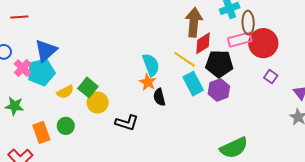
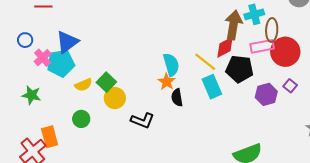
brown arrow: (194, 22) -> (233, 25), moved
purple hexagon: (219, 90) -> (266, 94), moved
orange rectangle: (41, 132) -> (50, 137), moved

